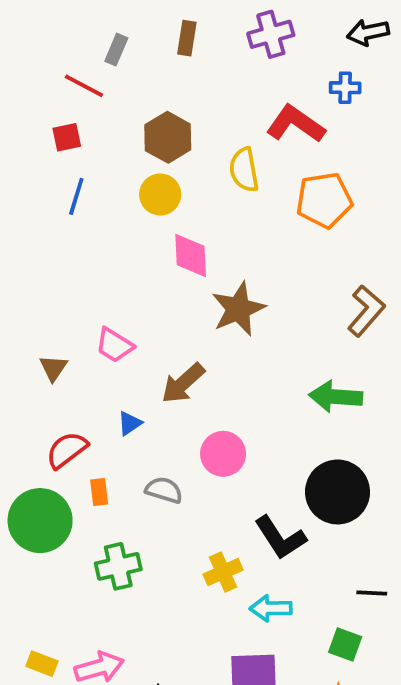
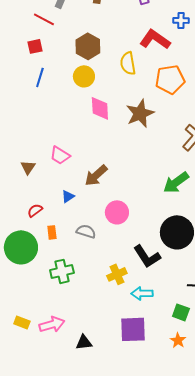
brown star: (238, 309) -> (140, 113), moved
green arrow: (336, 397) -> (176, 182), turned -40
red semicircle: (67, 450) -> (35, 210), size x0.7

